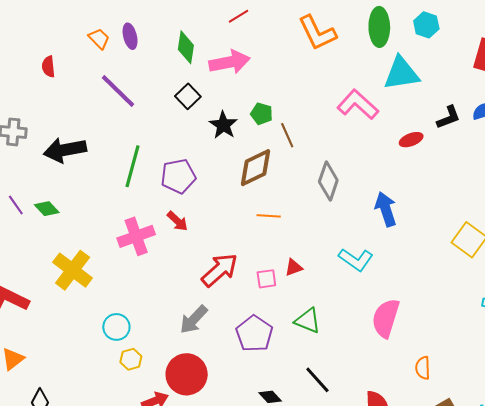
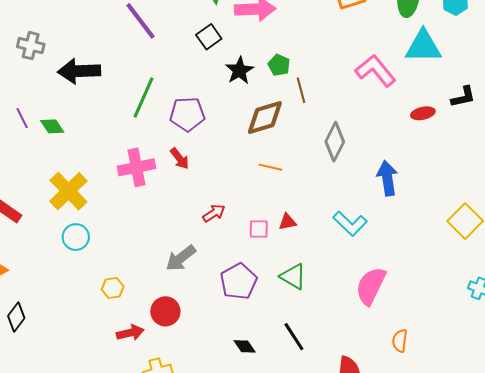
red arrow: (220, 270) -> (214, 213), size x0.6
cyan circle: (116, 327) -> (76, 237), moved
red circle: (187, 374) -> (165, 311), size x0.7

